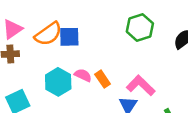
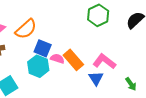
blue square: (69, 37) -> (43, 48), moved, turned 30
orange rectangle: (103, 79) -> (73, 60), size x1.5

